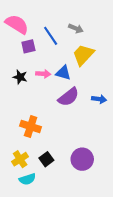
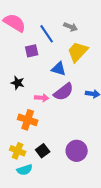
purple square: (28, 46) -> (32, 51), moved
pink arrow: (43, 74) -> (42, 98), moved
black star: (20, 77) -> (18, 83), moved
yellow cross: (20, 159) -> (18, 151), turned -35

